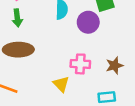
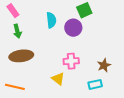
brown star: (114, 65) -> (104, 65), moved

